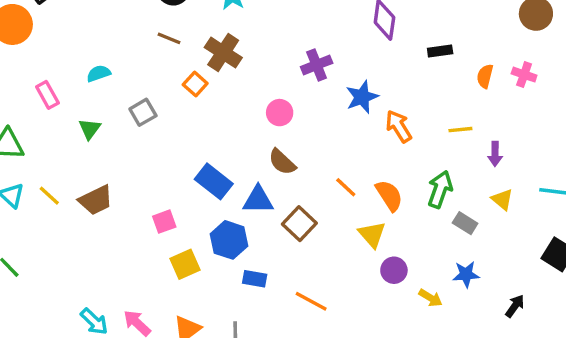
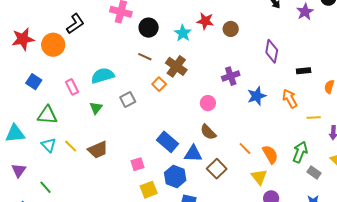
cyan semicircle: (99, 73) -> (103, 76), size x1.6
orange arrow: (399, 126) -> (290, 98), moved

